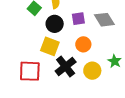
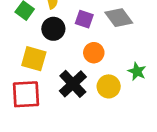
purple square: (78, 19) -> (84, 19), turned 32
yellow square: (50, 46) -> (34, 59), moved

